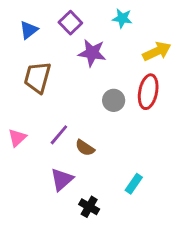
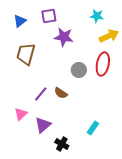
cyan star: (122, 18) -> (97, 16), moved
purple square: (70, 23) -> (49, 16), turned 35
pink triangle: (17, 138) -> (21, 114), moved
brown semicircle: (85, 148) -> (61, 93), moved

